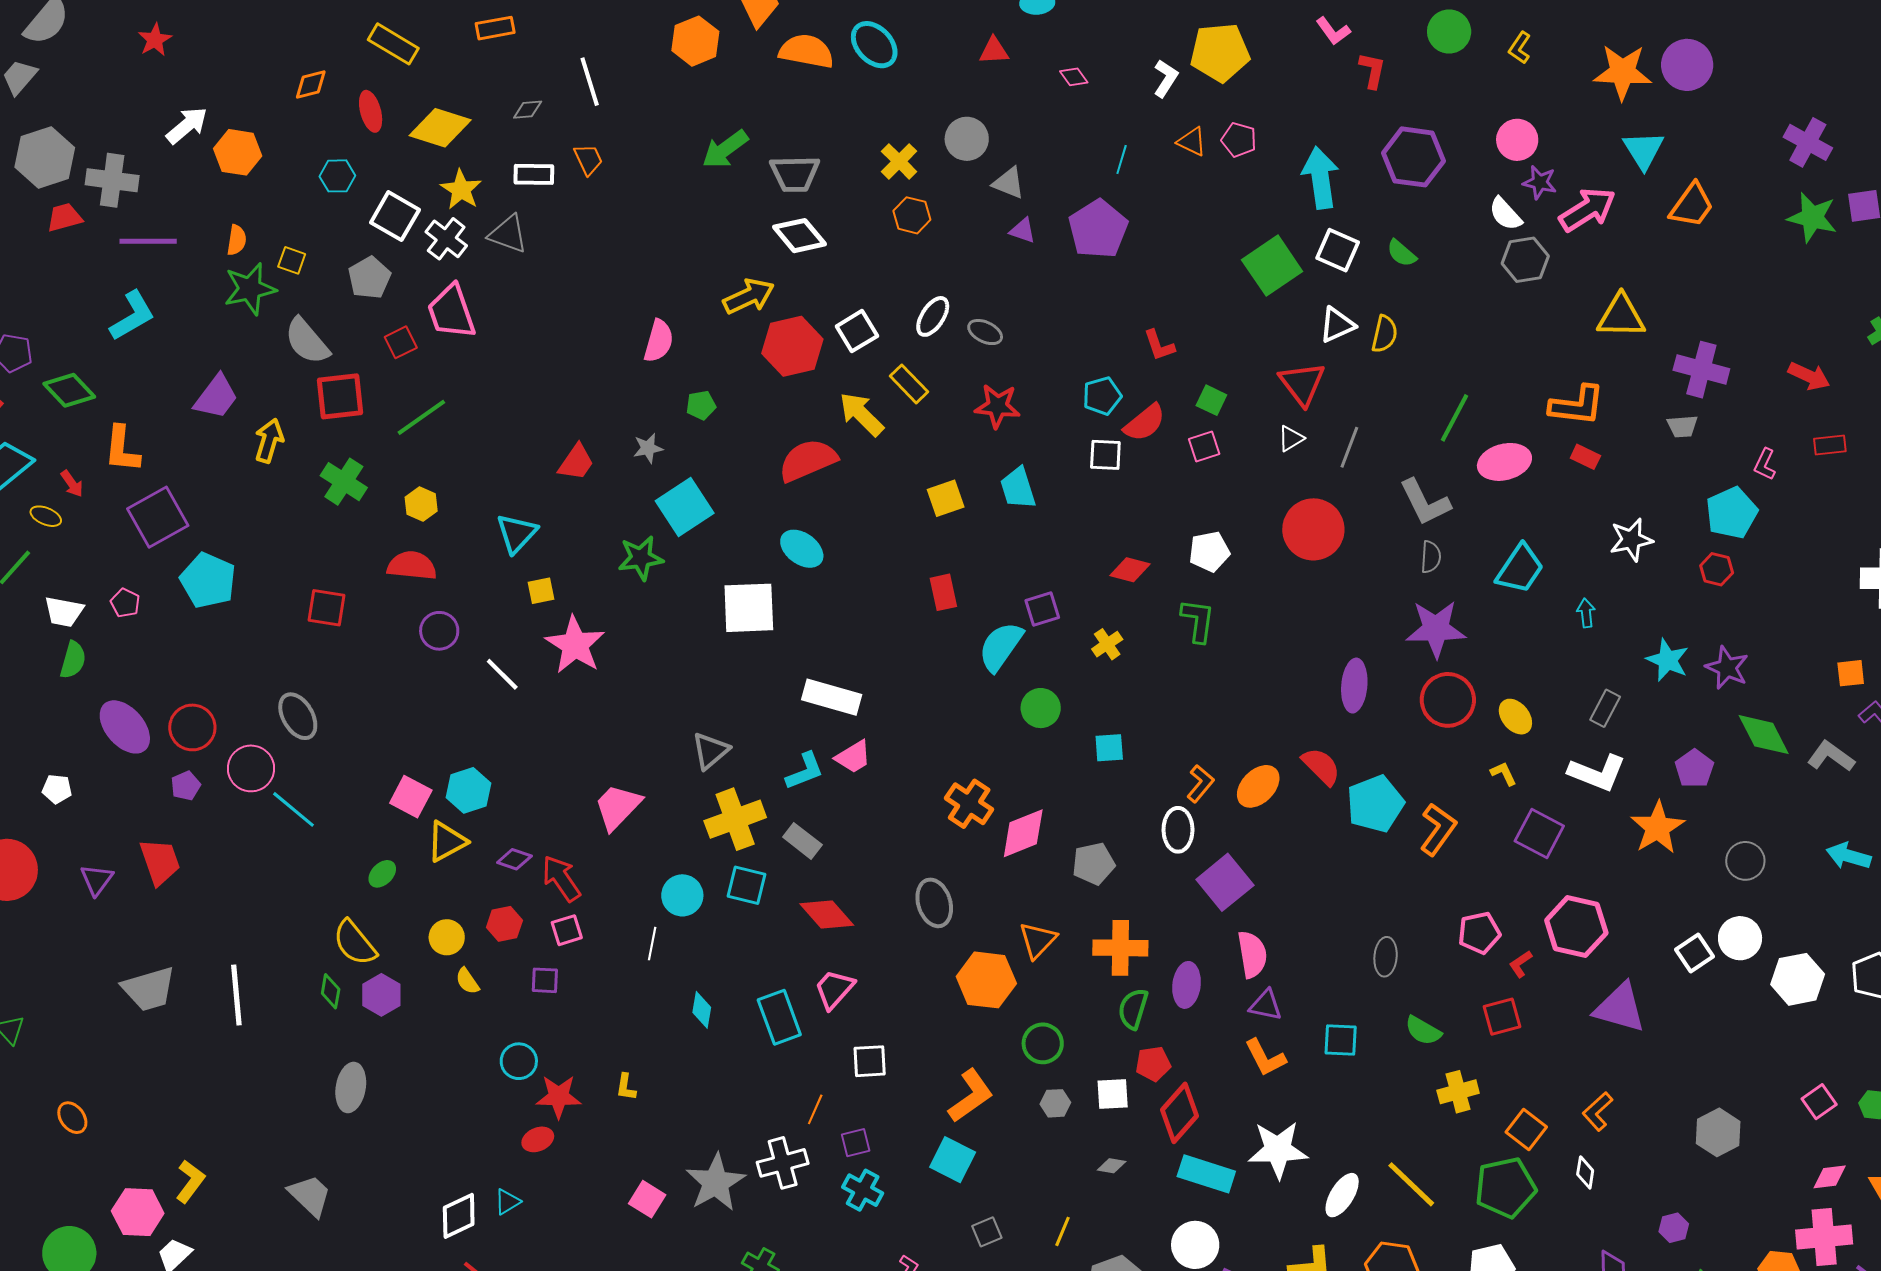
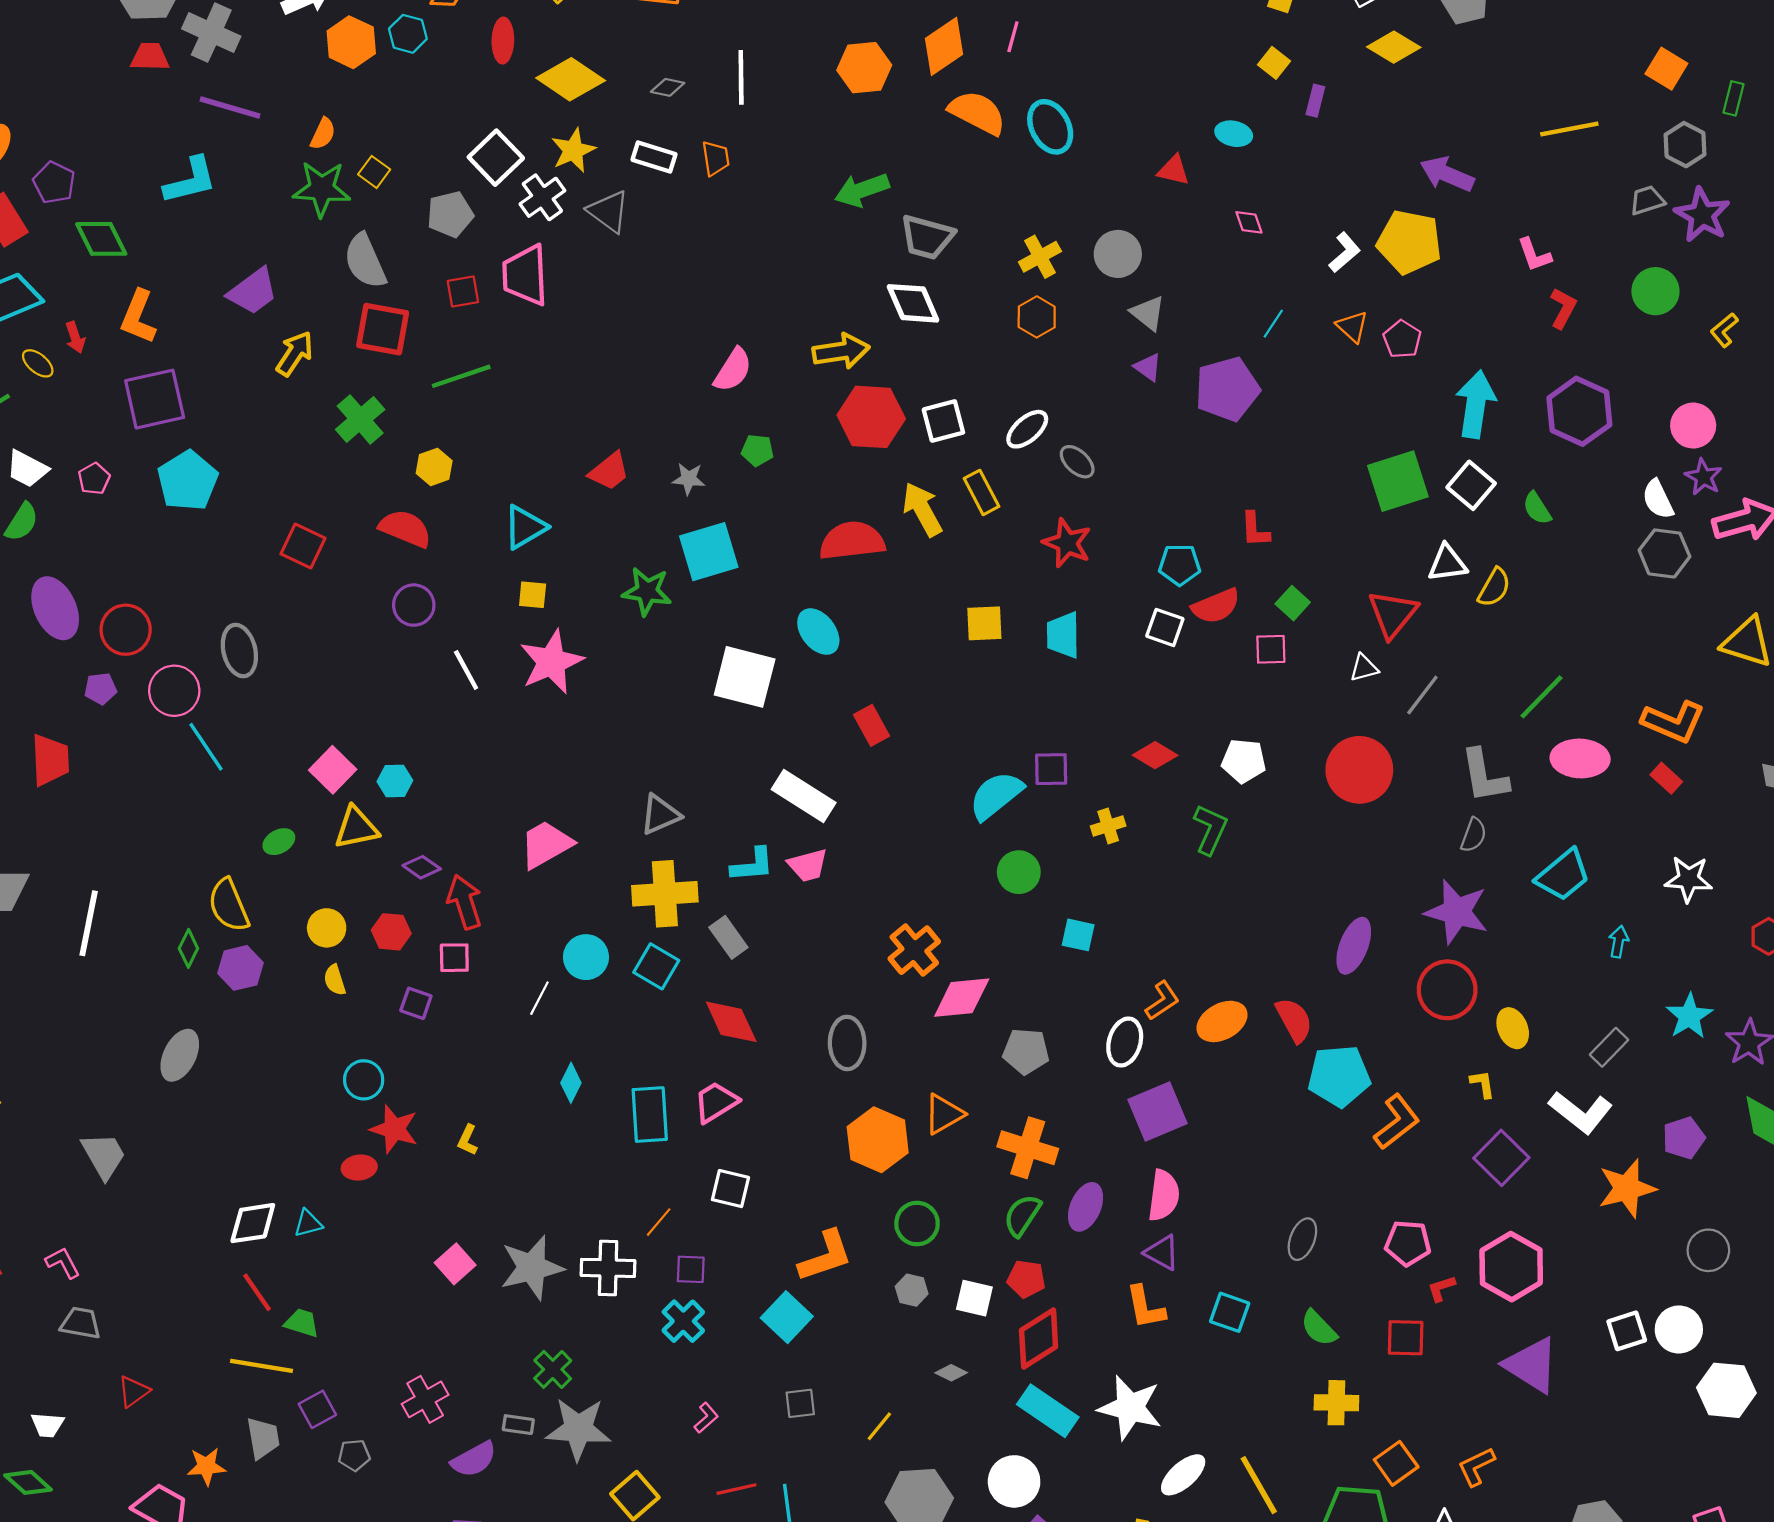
cyan hexagon: (337, 176) -> (408, 34), moved
red rectangle: (943, 592) -> (871, 725), moved, turned -33
cyan hexagon: (468, 790) -> (395, 781), size x0.7

